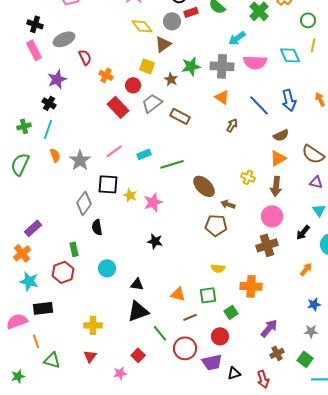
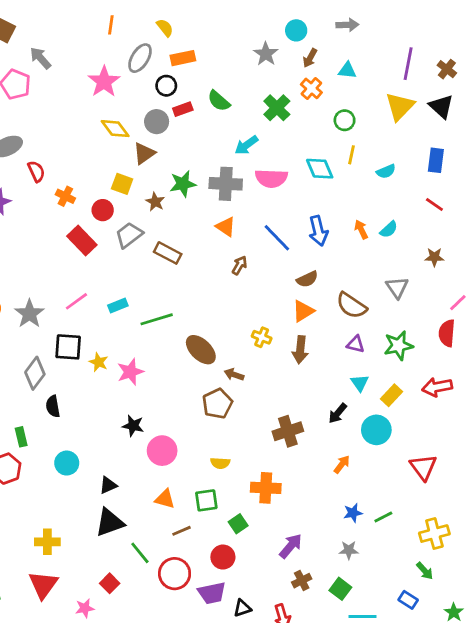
pink circle: (272, 216) -> (162, 451), moved
brown pentagon: (216, 225) -> (217, 404), turned -30
black triangle: (137, 284) -> (108, 485), turned -32
red triangle: (90, 356) -> (43, 585), size x1.6

